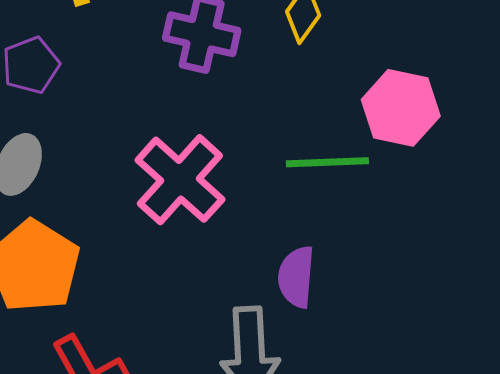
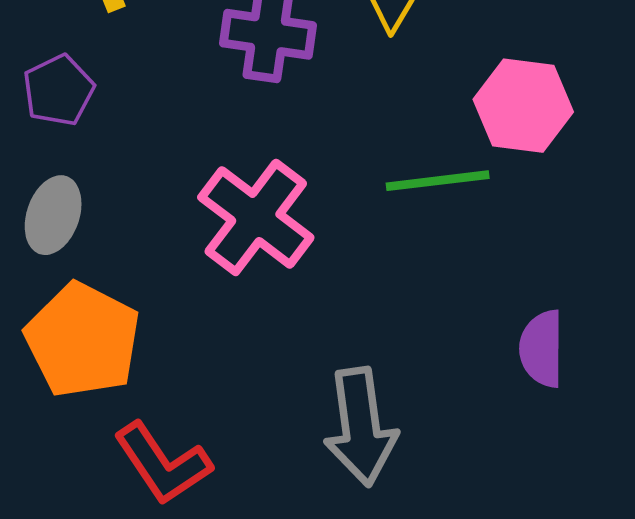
purple semicircle: (296, 277) -> (542, 349), moved

